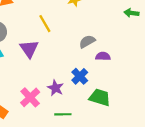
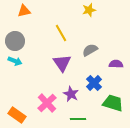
gray semicircle: (87, 41) -> (90, 50), moved
purple triangle: (29, 49) -> (62, 63), moved

